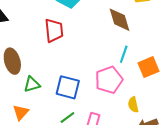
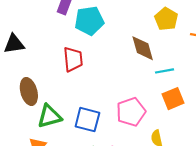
cyan line: (124, 54) -> (164, 71), moved, turned 60
green triangle: (32, 84) -> (49, 116), size x1.4

